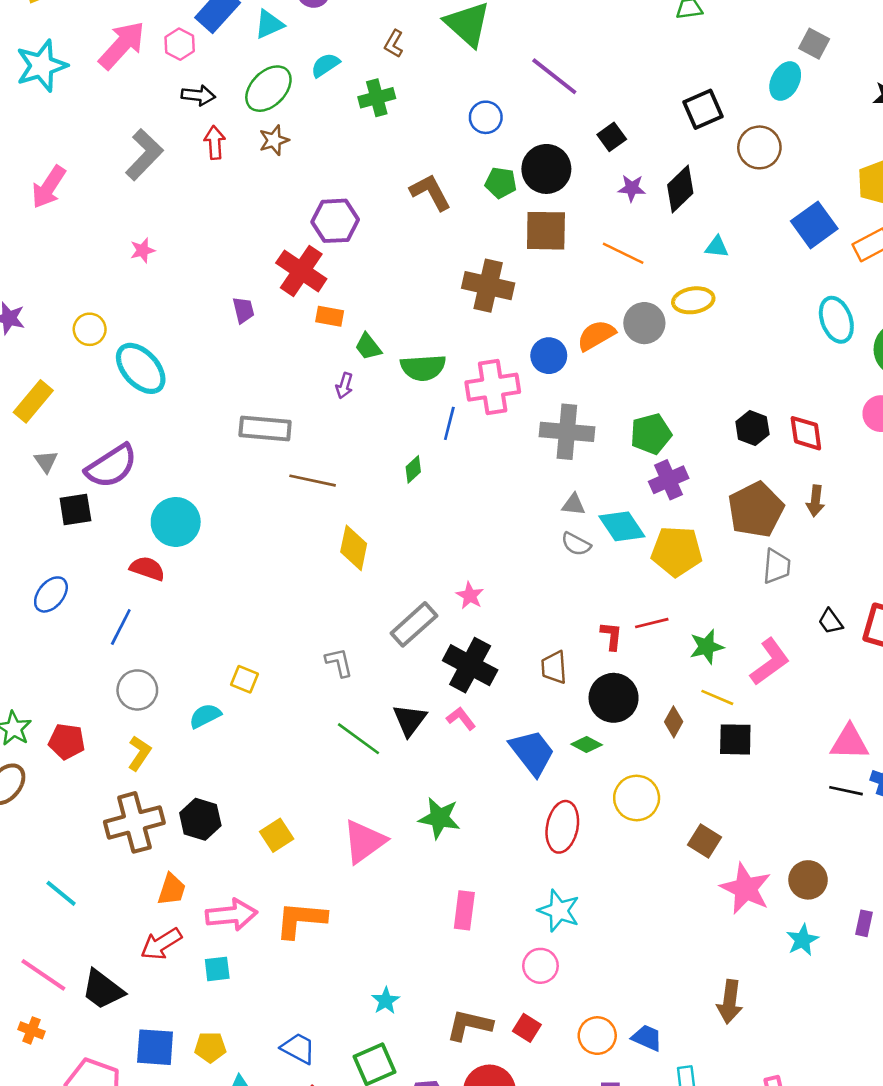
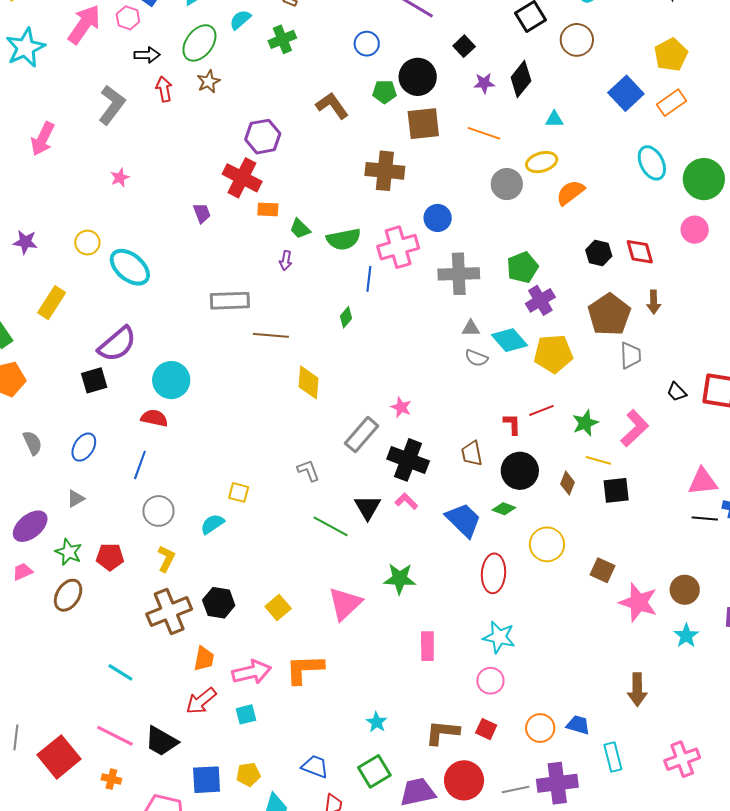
orange semicircle: (596, 335) -> (570, 193), moved
gray triangle: (46, 461) -> (76, 499), moved, turned 42

